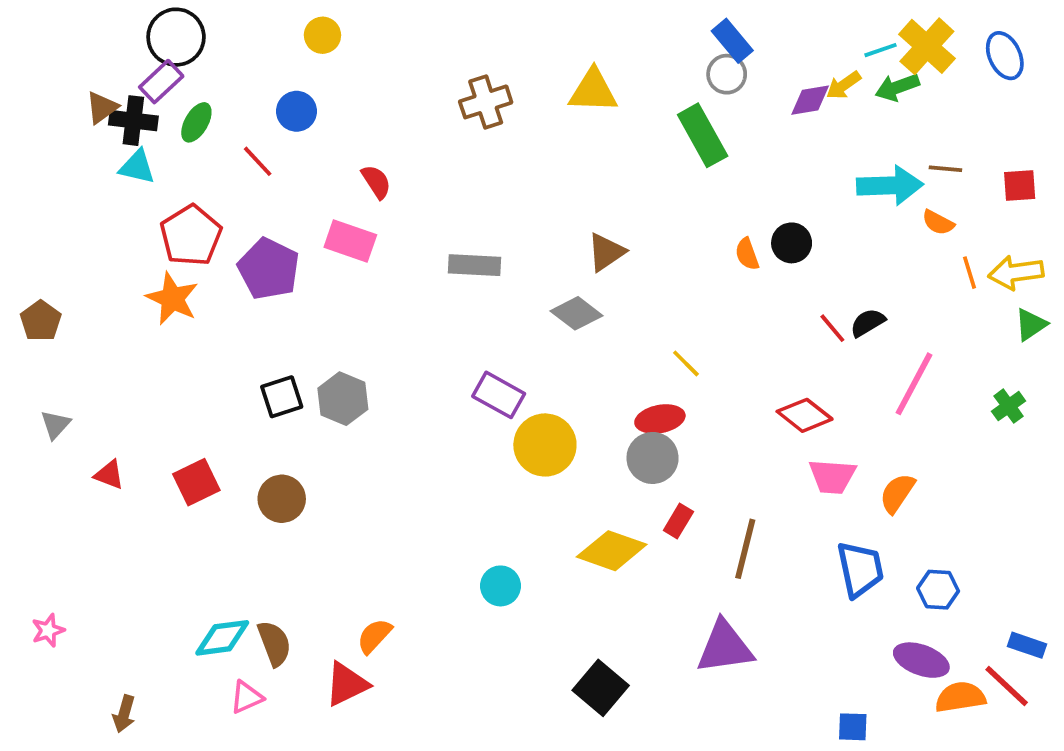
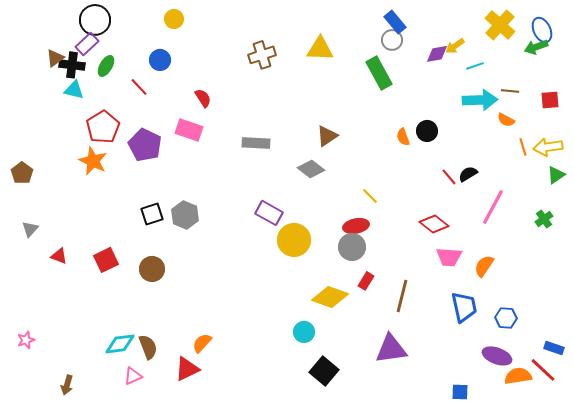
cyan line: (881, 50) -> (475, 66), moved
green arrow: (897, 87) -> (536, 47), moved
cyan circle: (500, 586) -> (304, 332), moved

